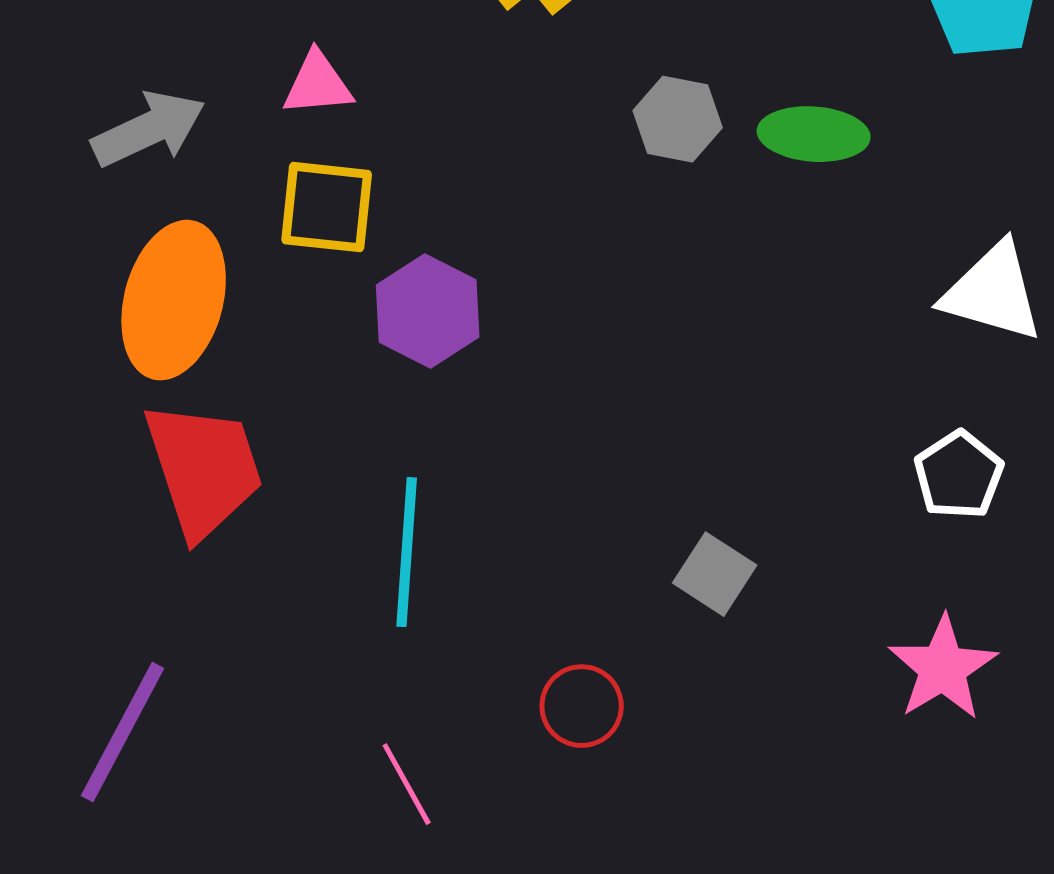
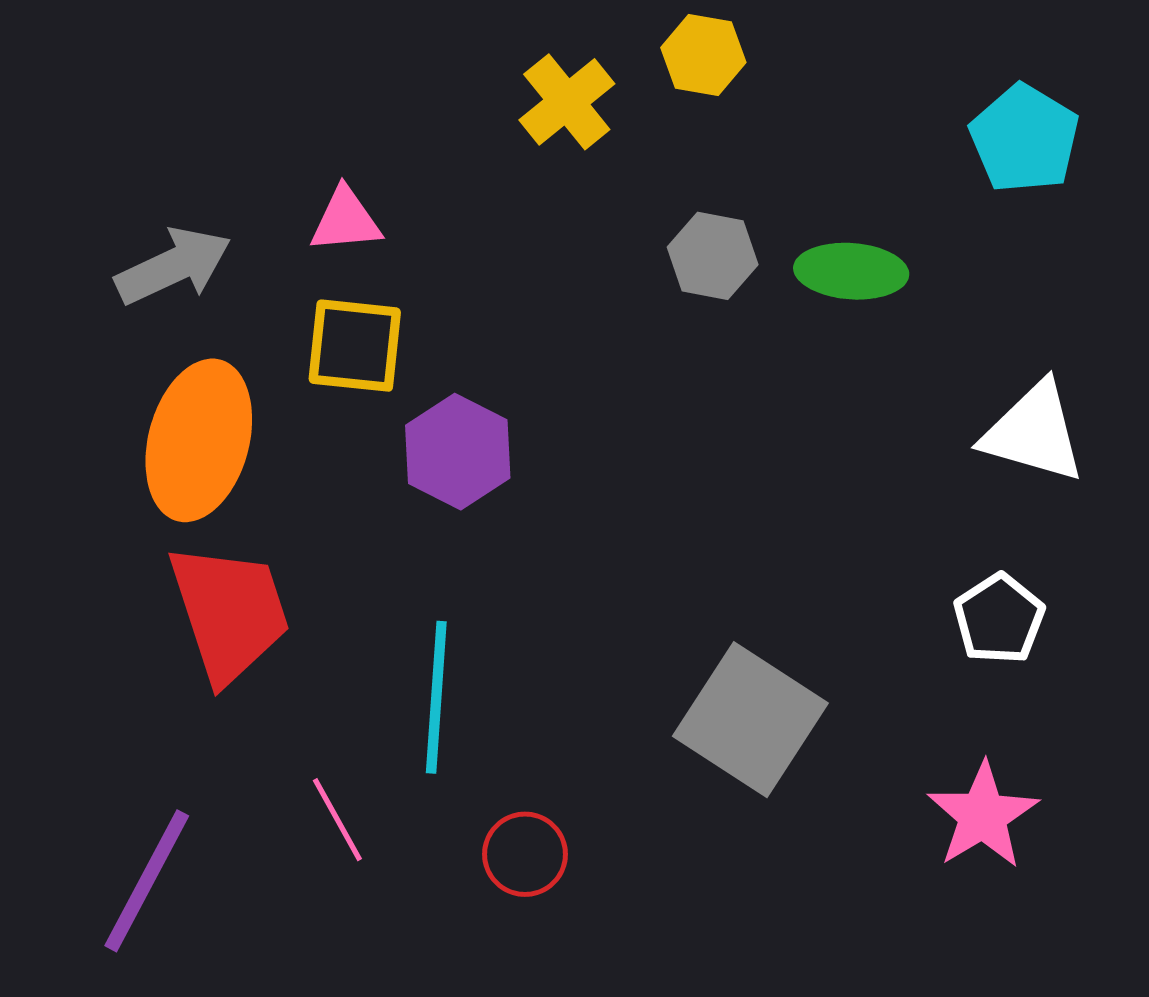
gray square: (715, 574) -> (750, 720), size x1.8
red circle: (582, 706) -> (525, 854), moved
pink line: (407, 784) -> (337, 820), moved

